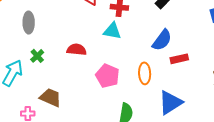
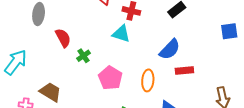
red semicircle: (77, 50) -> (63, 38), moved, turned 48
green cross: (37, 56) -> (83, 56), moved

